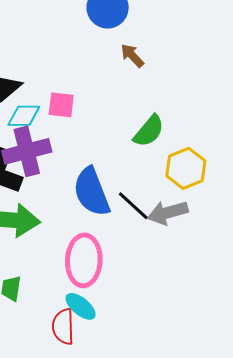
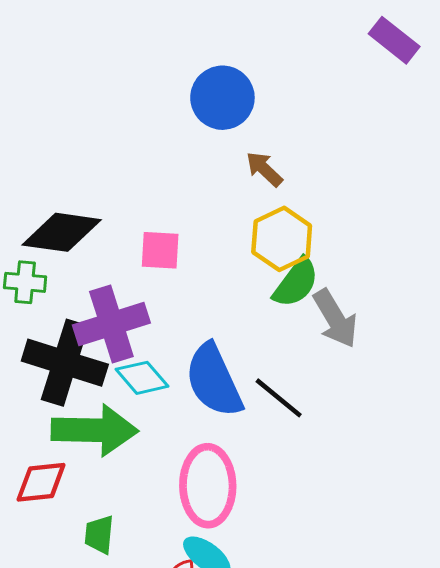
cyan diamond: (24, 116) -> (142, 378), moved, turned 52
yellow hexagon: (186, 168) -> (282, 239), moved
gray arrow: (168, 213) -> (335, 319), moved, turned -102

